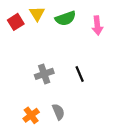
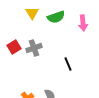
red square: (16, 22) -> (14, 47), moved
gray cross: (44, 74) -> (34, 48), moved

